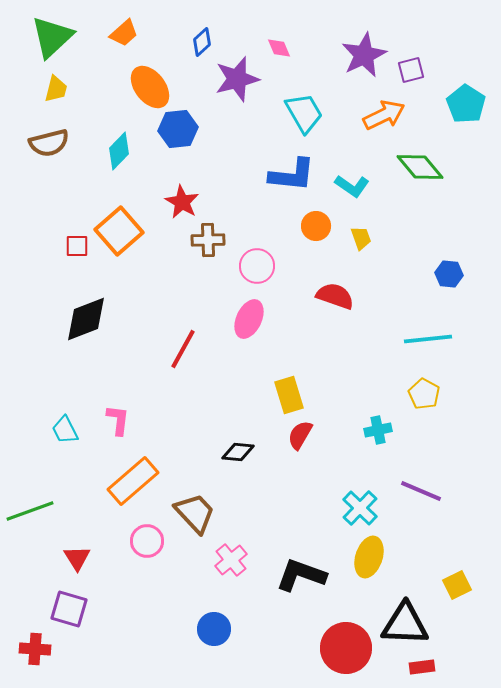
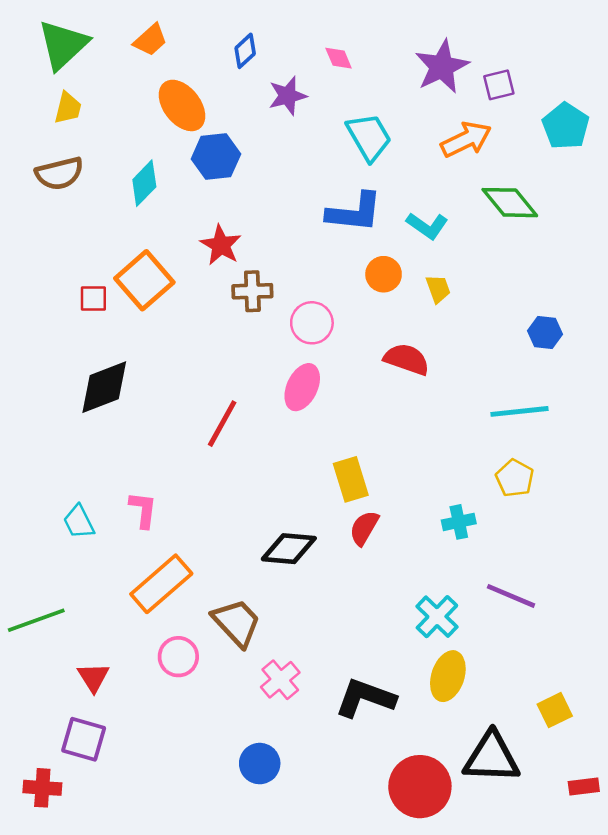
purple star: (237, 79) -> (288, 96), size x0.7
black diamond: (238, 452) -> (289, 549), size x1.4
red rectangle: (422, 667) -> (584, 787), moved

